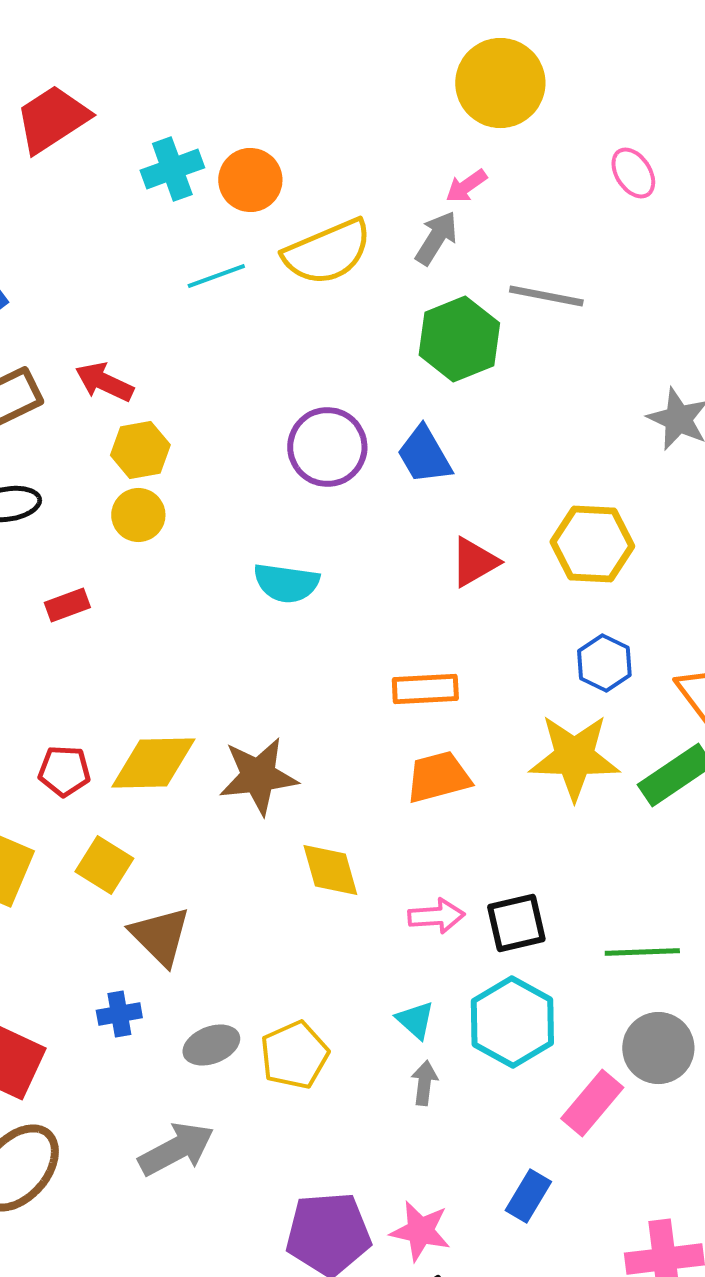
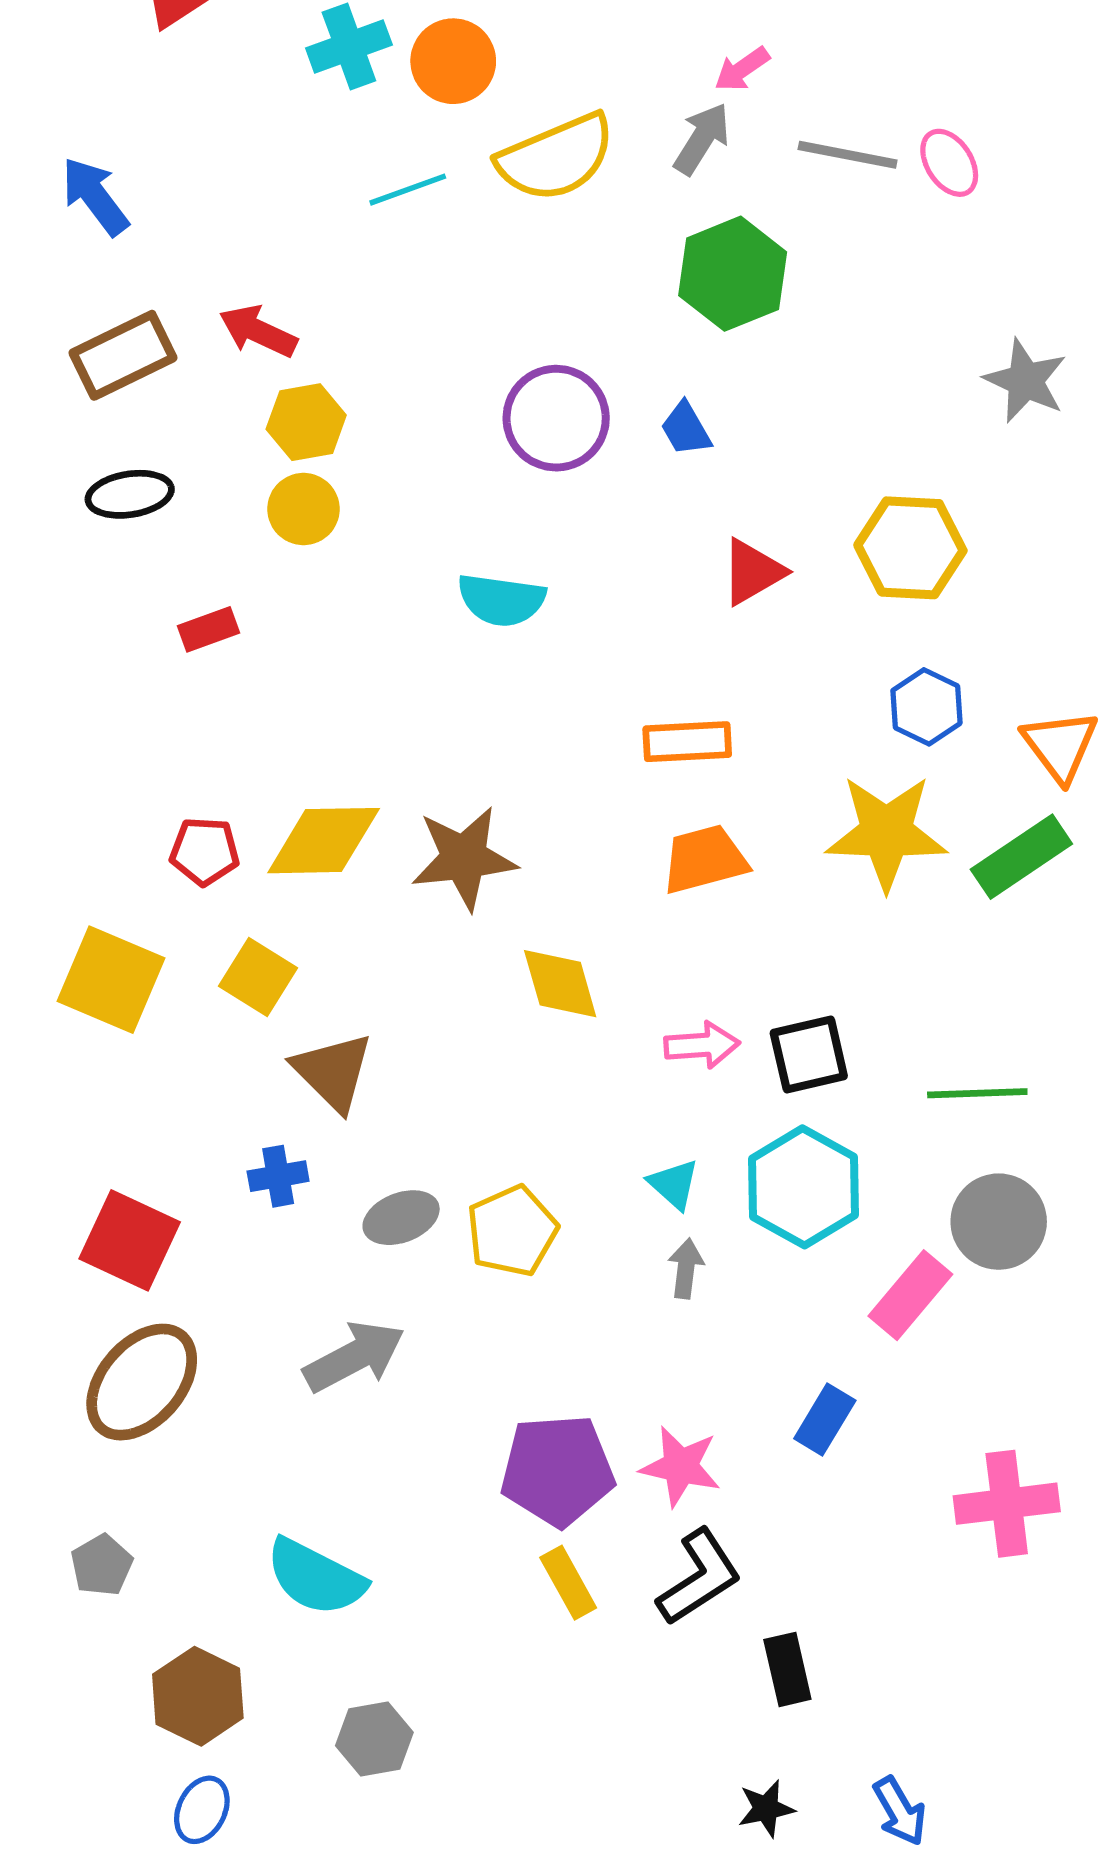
pink ellipse: (633, 173) -> (949, 163), moved
gray line: (546, 296) -> (848, 155), moved
blue trapezoid: (424, 455) -> (686, 429), size x0.7

